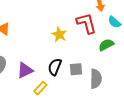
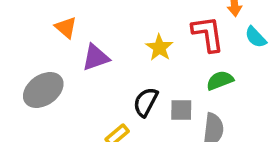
green semicircle: (106, 45) -> (220, 80), moved
purple triangle: (25, 70) -> (96, 57), moved

